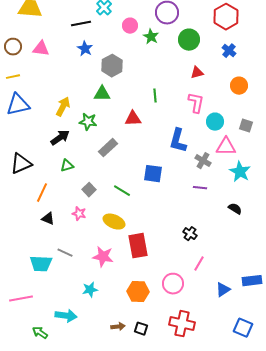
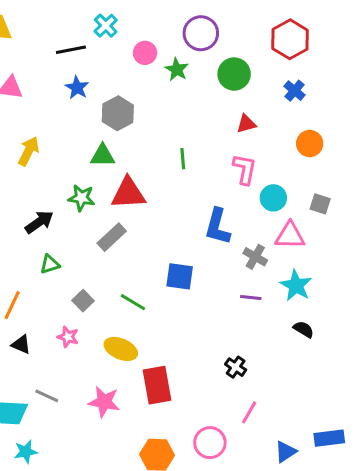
yellow arrow: (63, 107) -> (29, 151), moved
red triangle: (133, 119) -> (128, 193), moved, size x1.4
cyan star: (240, 172) -> (296, 286), moved
cyan star: (90, 290) -> (26, 452), moved

